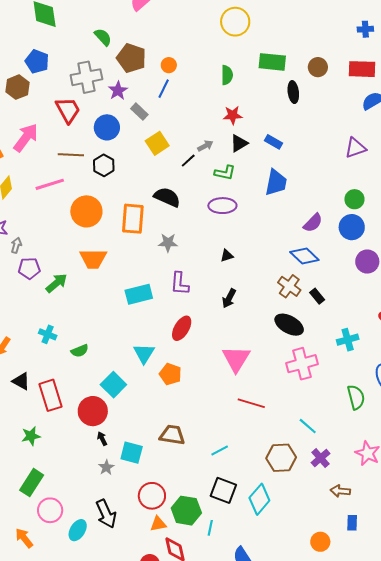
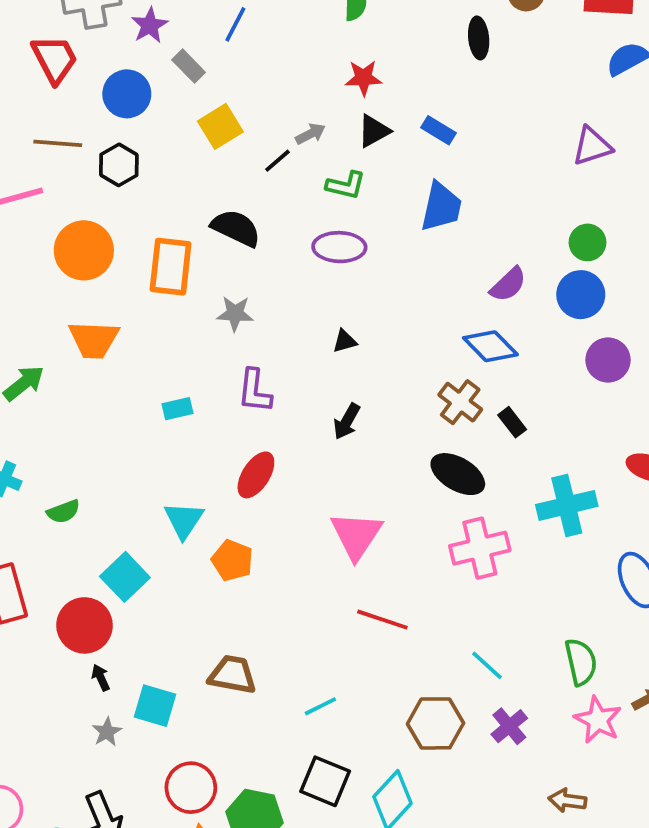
cyan rectangle: (139, 294) -> (177, 409), size x0.6
cyan cross: (348, 340) -> (567, 505), size x1.4
green semicircle: (356, 397) -> (581, 662), moved
brown arrow: (340, 491) -> (567, 800), moved

